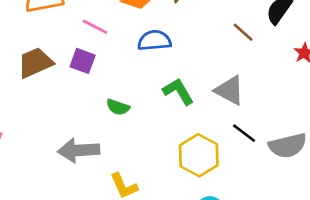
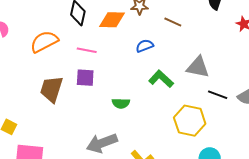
brown line: (243, 32) -> (173, 22), moved
blue semicircle: (154, 41) -> (145, 46), moved, size x0.7
brown trapezoid: (35, 63) -> (51, 89), turned -32

